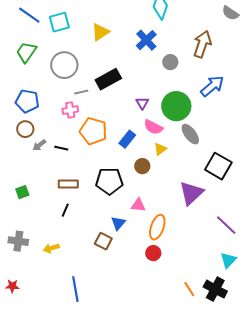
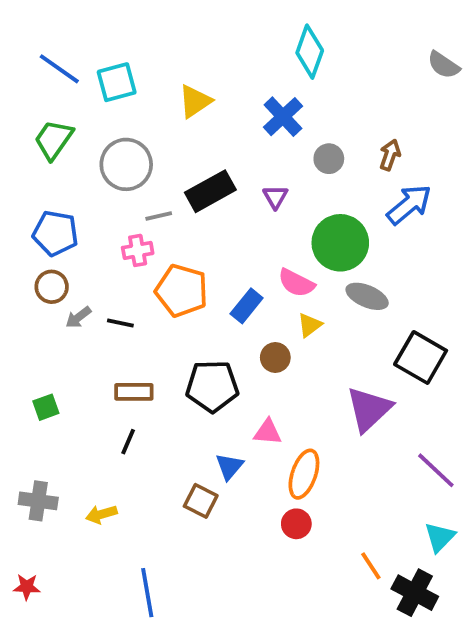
brown arrow: (202, 44) -> (390, 155), moved, size x0.6
purple triangle: (142, 103) -> (275, 197), moved
gray ellipse: (190, 134) -> (367, 296), turned -30
orange line: (189, 289) -> (371, 566), moved

